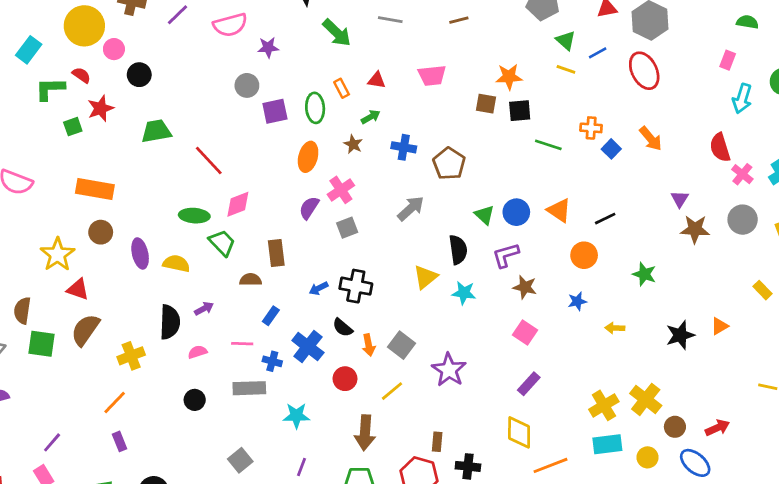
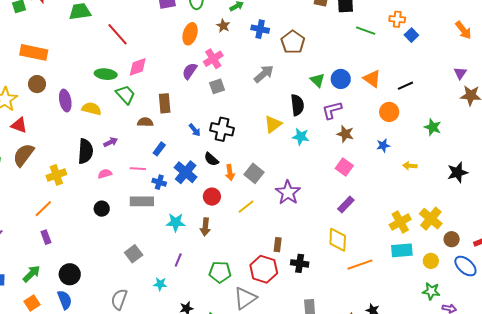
orange arrow: (651, 139) -> (463, 30), moved
blue arrow: (319, 288) -> (195, 130), turned -104
brown arrow: (365, 433) -> (205, 227), moved, size x0.7

